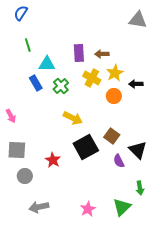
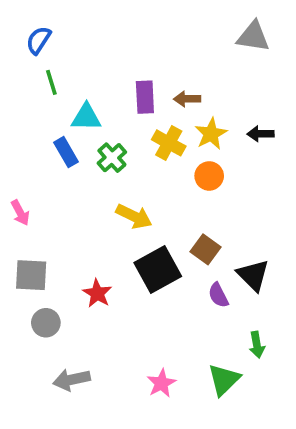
blue semicircle: (21, 13) -> (39, 40), moved
black arrow: (136, 84) -> (261, 134), moved

